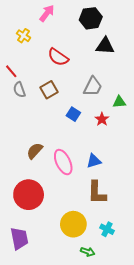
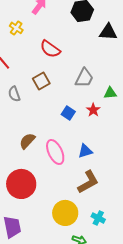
black triangle: (105, 46) -> (108, 32), moved
gray semicircle: (19, 90) -> (14, 94), moved
blue square: (73, 114) -> (68, 113), moved
brown L-shape: (97, 193) -> (88, 182), turned -120

